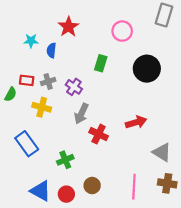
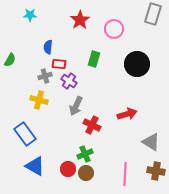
red star: (69, 27) -> (80, 20), moved
cyan star: (31, 41) -> (30, 15), moved
red rectangle: (27, 80) -> (59, 64), moved
green semicircle: (11, 94) -> (10, 60), moved
green cross: (65, 160) -> (85, 154), moved
blue triangle: (41, 191) -> (35, 166), moved
red circle: (66, 194) -> (68, 169), moved

